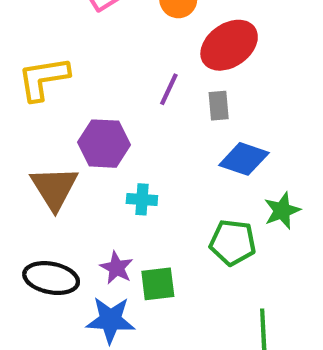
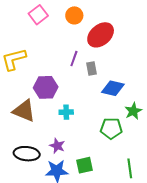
gray rectangle: (219, 106) -> (92, 69), moved
brown triangle: (54, 188) -> (24, 111), turned -30
green square: (158, 284) -> (84, 165), moved

